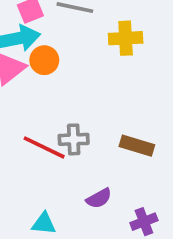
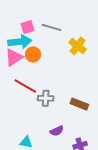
yellow cross: (126, 38) -> (78, 46), turned 36
red line: (44, 147) -> (25, 86), moved

